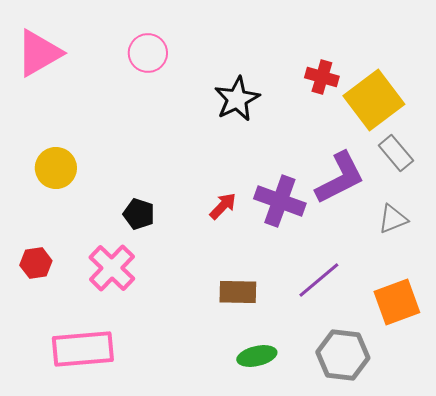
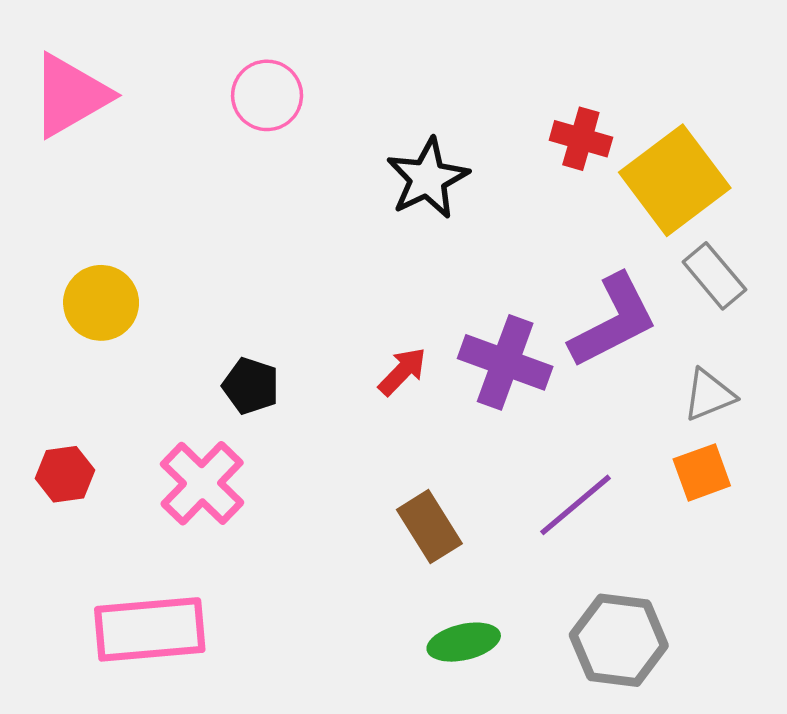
brown rectangle: (238, 292) -> (429, 527), turned 57
orange square: (397, 302) -> (702, 472), moved, size x0.7

